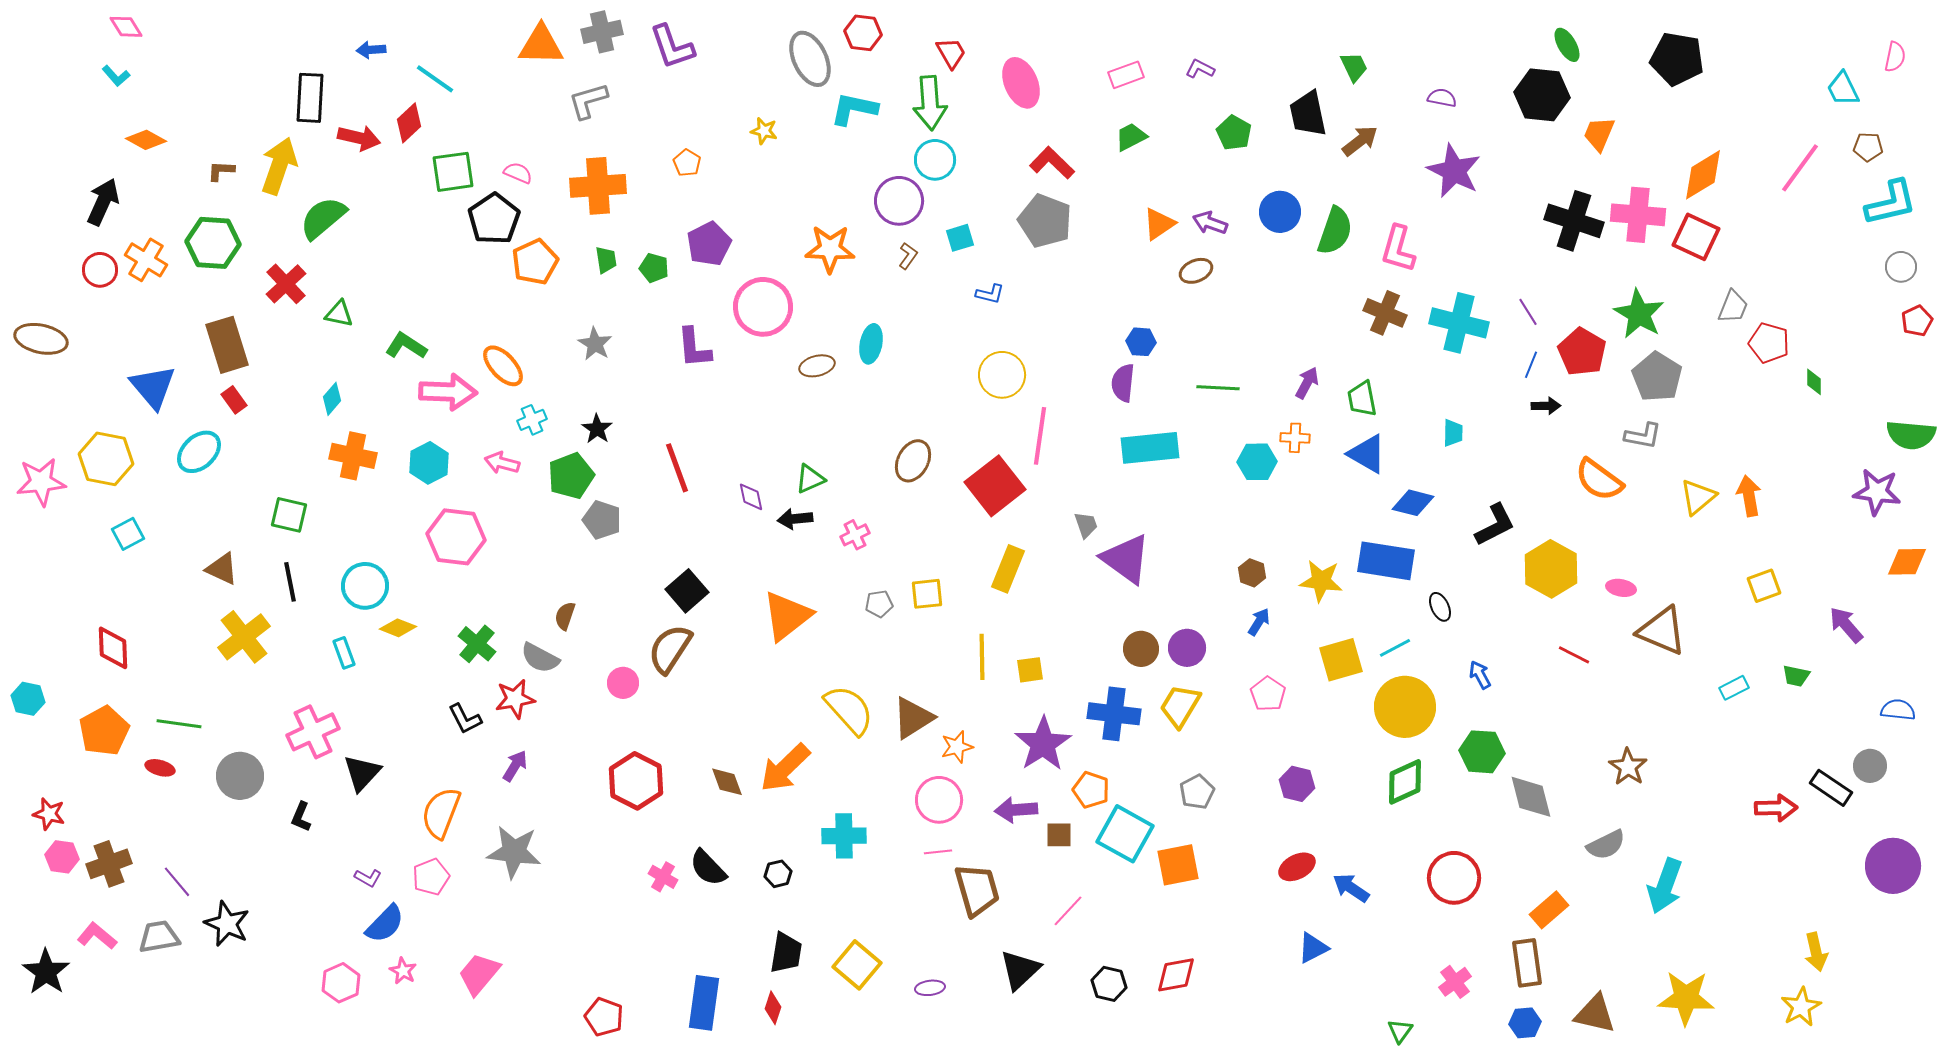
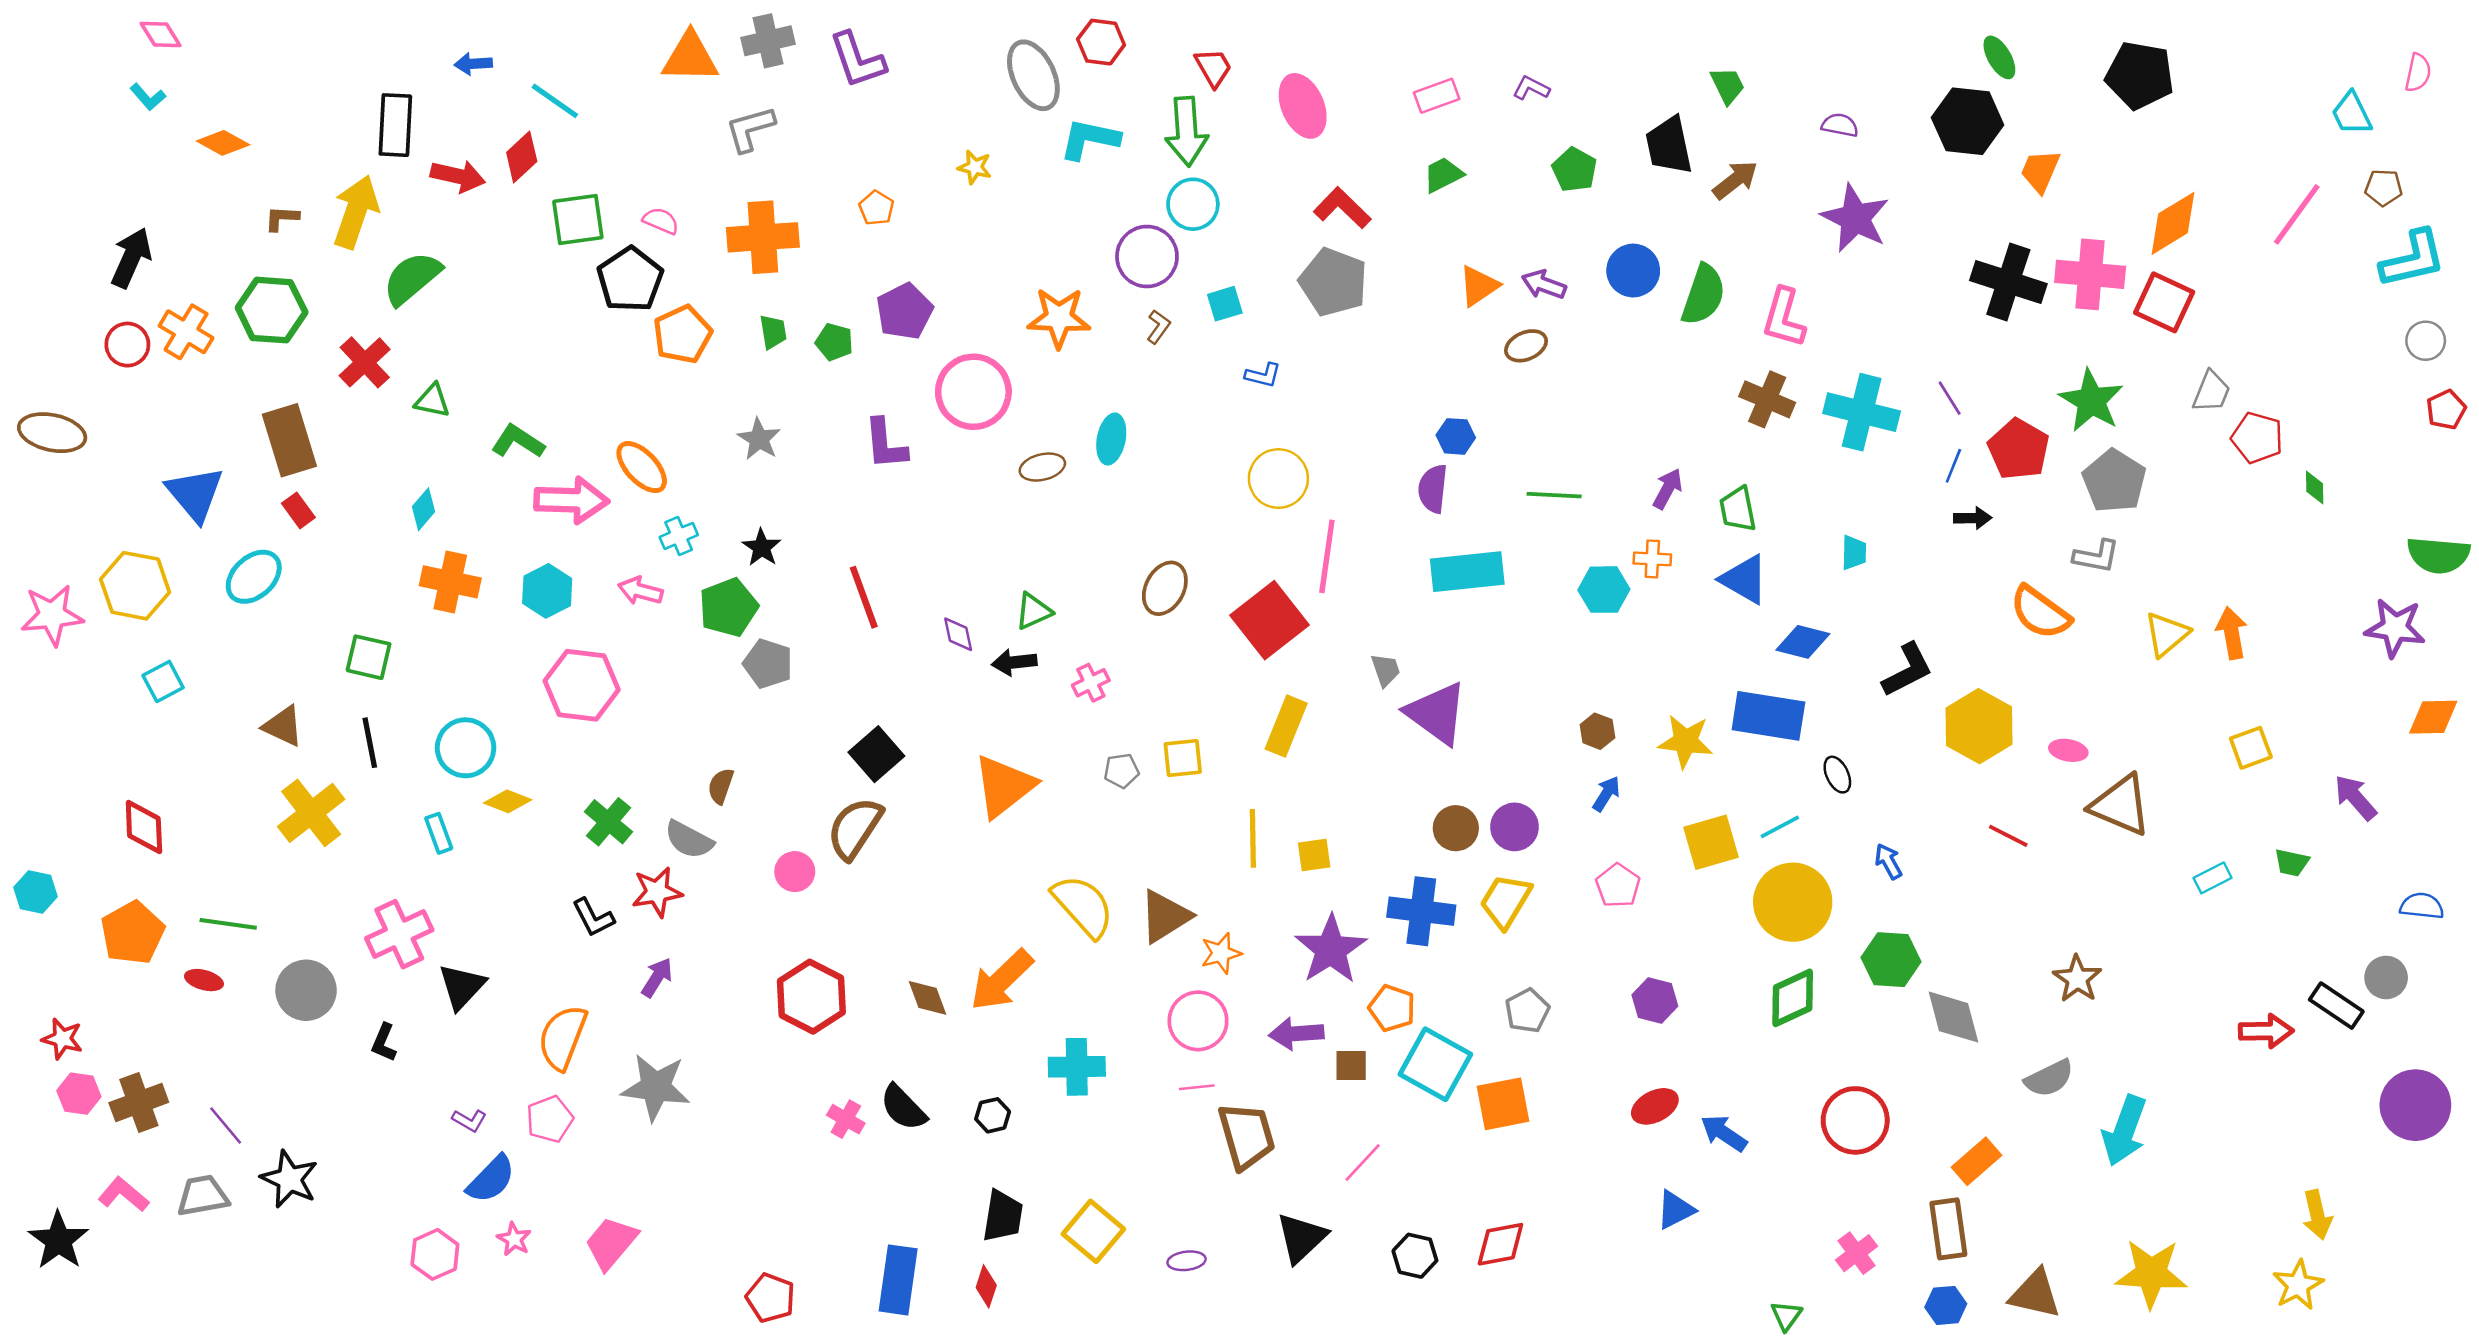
orange diamond: (146, 140) -> (223, 143), moved

